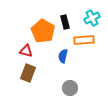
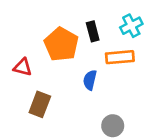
red triangle: (26, 51) -> (23, 67), moved
gray circle: (70, 88) -> (113, 126), moved

